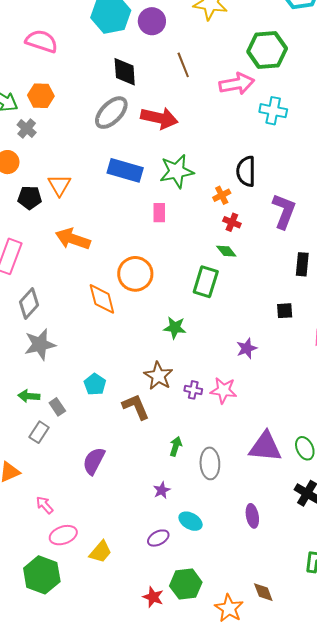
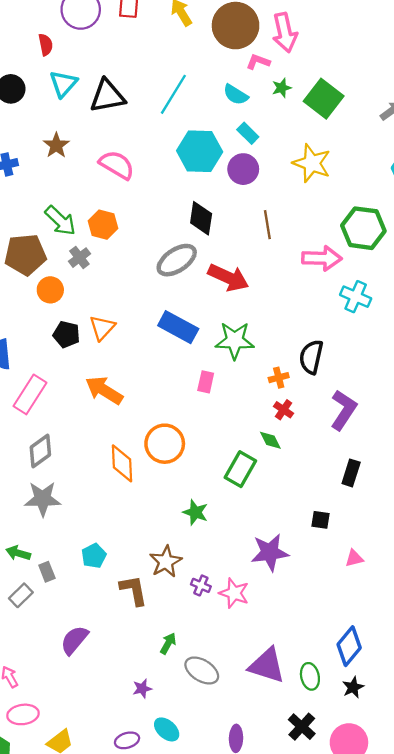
purple star: (247, 348) -> (270, 552), size x1.6
gray ellipse: (210, 463) -> (202, 670), turned -68

